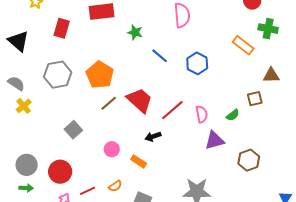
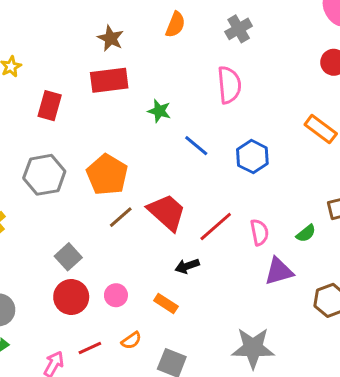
pink circle: (112, 149) -> (116, 295), moved
red circle: (60, 172) -> (71, 297), moved

